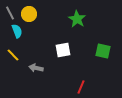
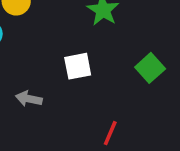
green square: (103, 51) -> (150, 68), turned 35

